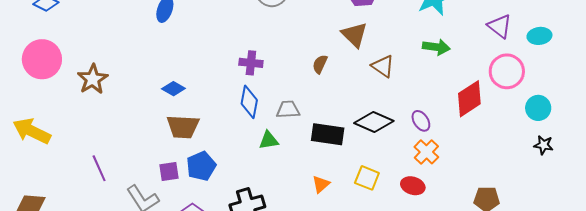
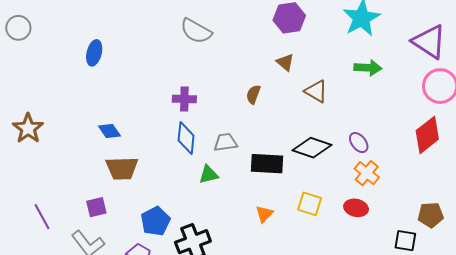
purple triangle: (500, 26) -> (429, 42), size x1.4
brown triangle: (354, 35) -> (285, 62), size x0.7
blue diamond: (173, 89) -> (109, 131), turned 30
red diamond: (469, 99) -> (427, 135), moved
blue pentagon: (201, 166) -> (155, 221), moved
purple square: (169, 171) -> (96, 207), moved

